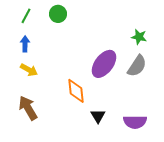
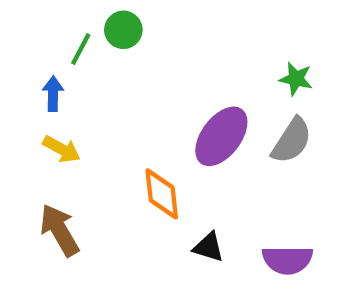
green line: (26, 16) -> (81, 49), moved
black triangle: (98, 116) -> (209, 247), turned -42

